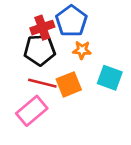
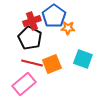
black pentagon: (40, 50) -> (30, 38), turned 30
orange star: (82, 50) -> (68, 28), moved

